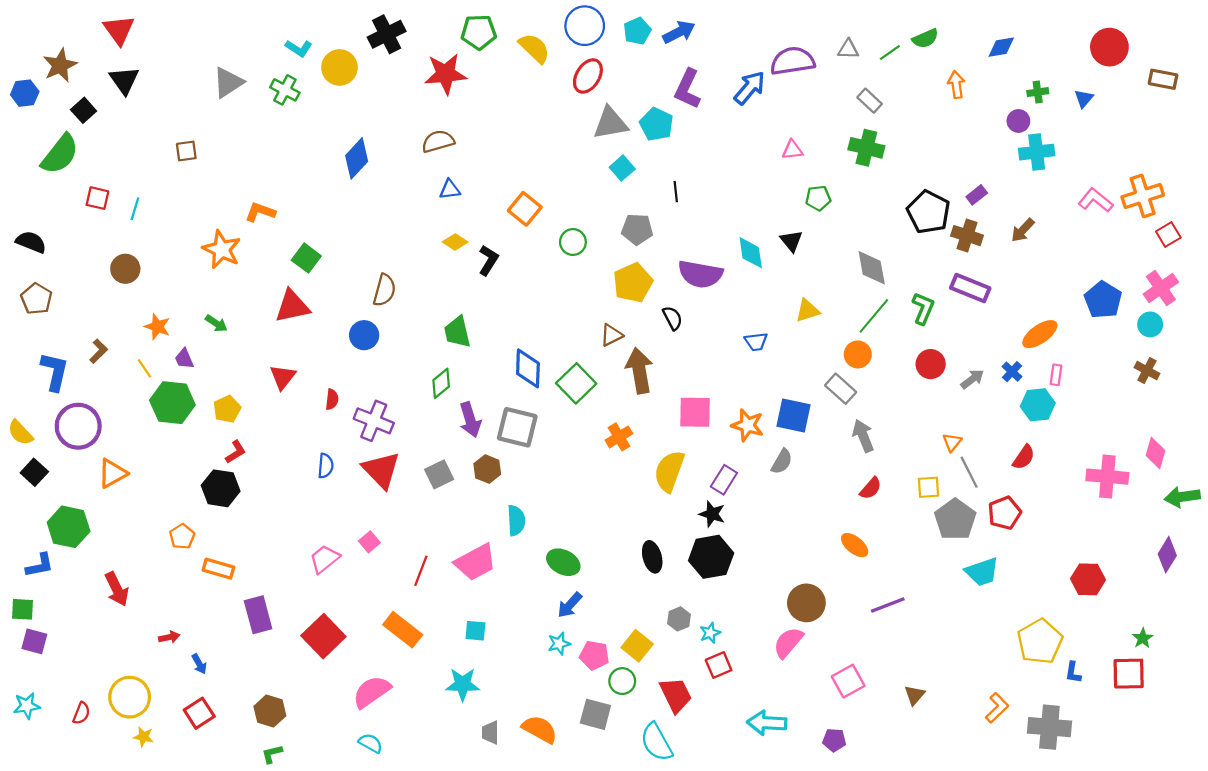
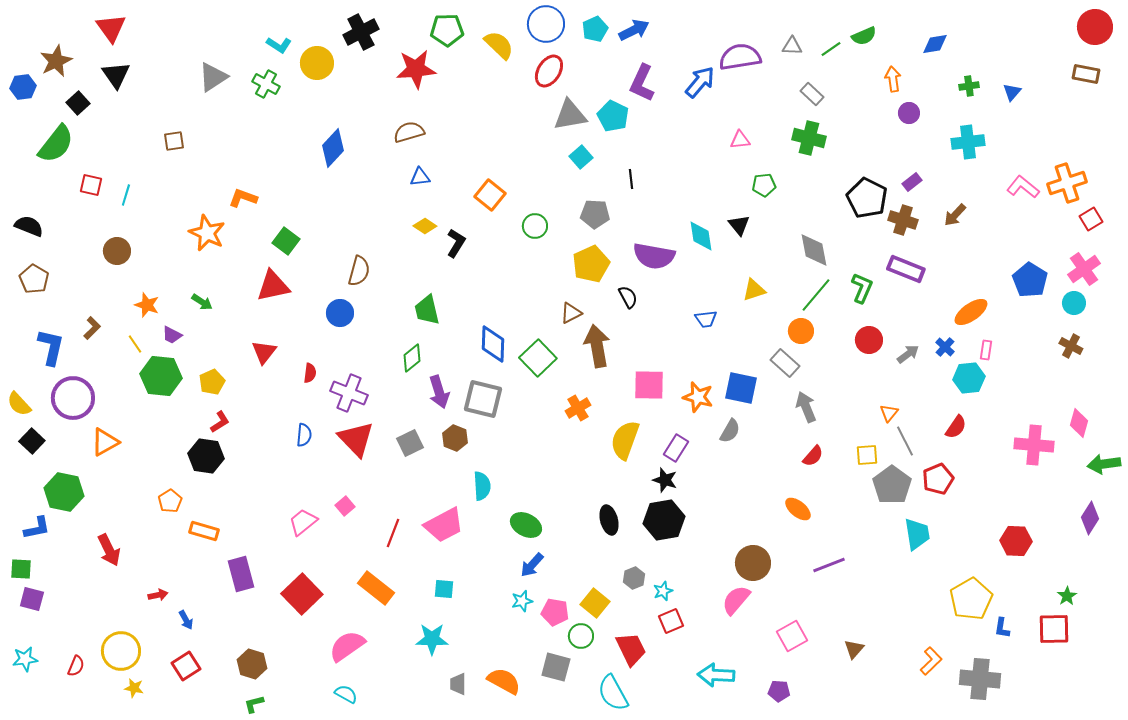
red circle: (1109, 47) -> (1095, 27), moved
purple circle: (1018, 121) -> (909, 113), moved
purple trapezoid: (184, 359) -> (172, 335), turned -40
cyan trapezoid: (982, 572) -> (917, 534), turned -80

